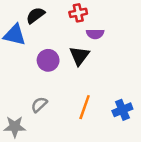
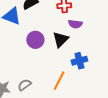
gray semicircle: (39, 105) -> (24, 85), moved
blue cross: (122, 110) -> (79, 61), moved

